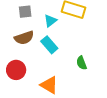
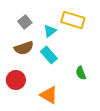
gray square: (25, 12) -> (25, 22), turned -32

